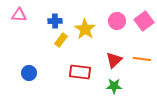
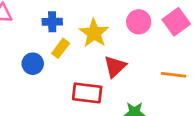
red triangle: (114, 60) -> (115, 66), moved
blue circle: (29, 73) -> (33, 64), moved

